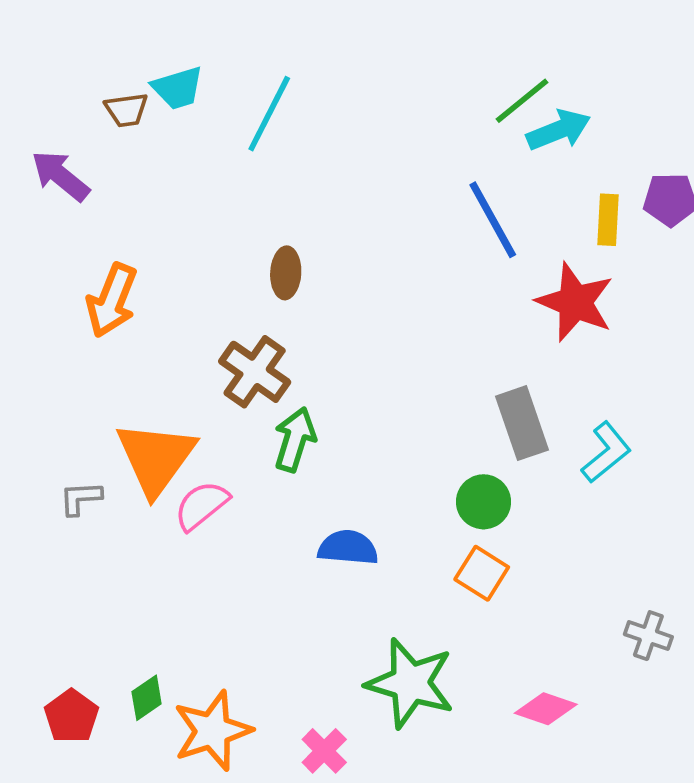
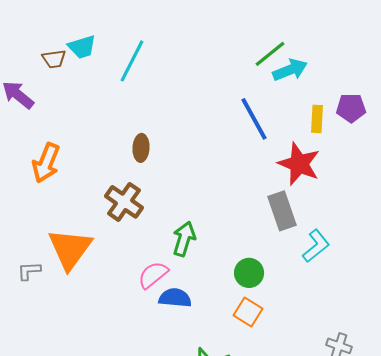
gray rectangle: (522, 423) -> (282, 211), moved
green arrow: (295, 440) -> (184, 239), moved
pink semicircle: (201, 505) -> (153, 275), moved

